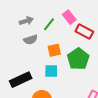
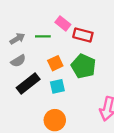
green line: (49, 24) -> (43, 36), turned 64
gray semicircle: (31, 40) -> (18, 61), moved
black rectangle: (21, 80) -> (28, 83), moved

